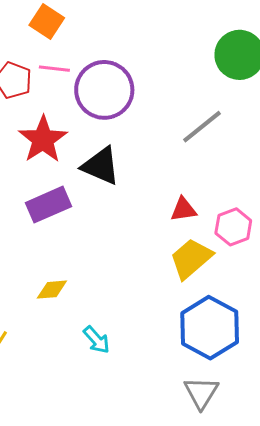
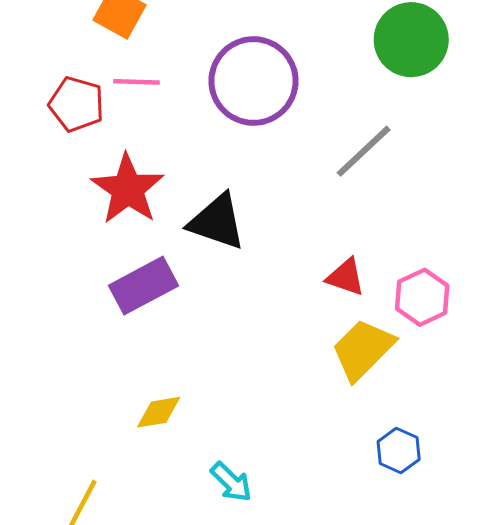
purple circle: (104, 90) -> (253, 81), moved
red triangle: (183, 209) -> (346, 277), turned 32
blue hexagon: (210, 328) -> (399, 451), size x0.5

